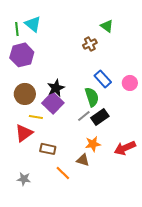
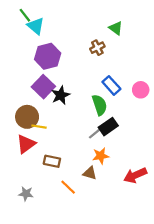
green line: (17, 29) -> (25, 15), moved, turned -32
purple hexagon: (22, 55) -> (48, 56), moved
brown circle: (25, 94) -> (27, 117), moved
purple square: (53, 103) -> (43, 87), moved
gray line: (84, 116) -> (95, 133), moved
red arrow: (125, 148) -> (135, 175), moved

